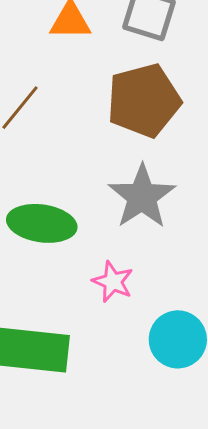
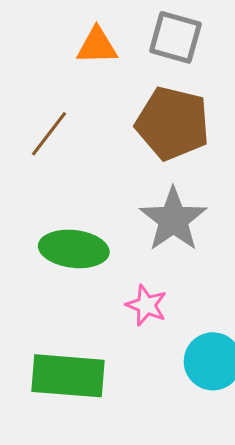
brown pentagon: (144, 100) -> (173, 123), turned 30

